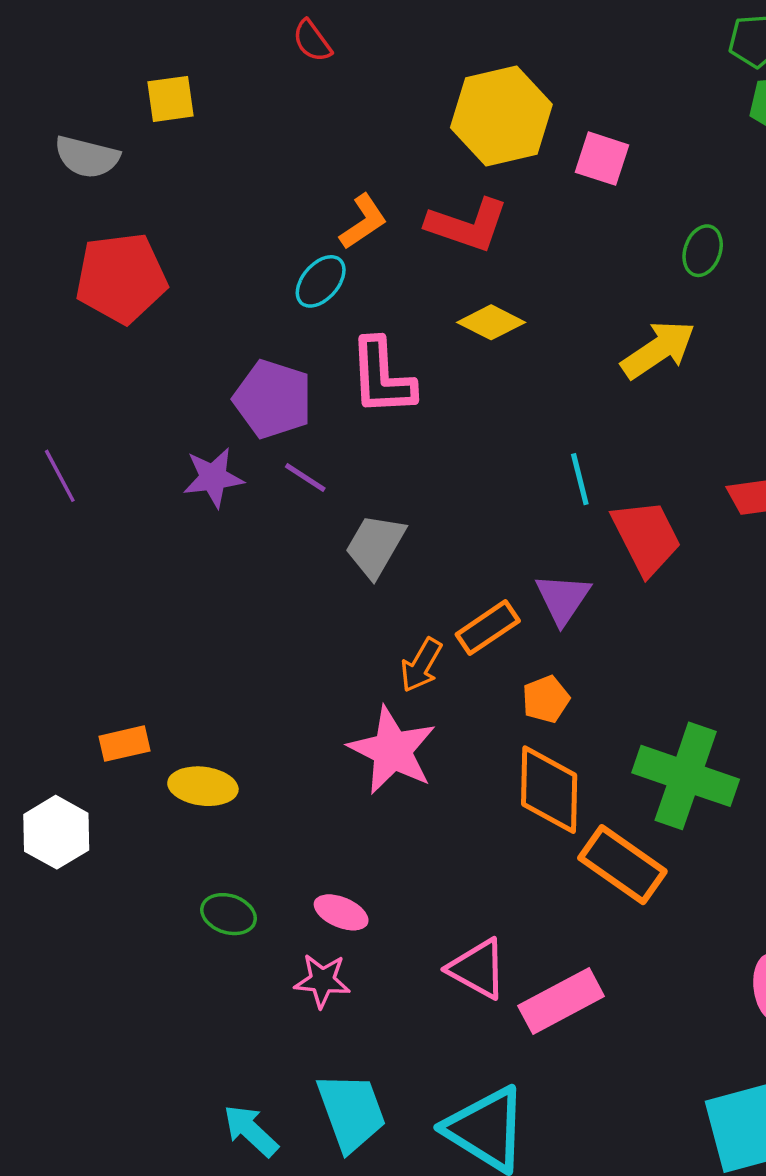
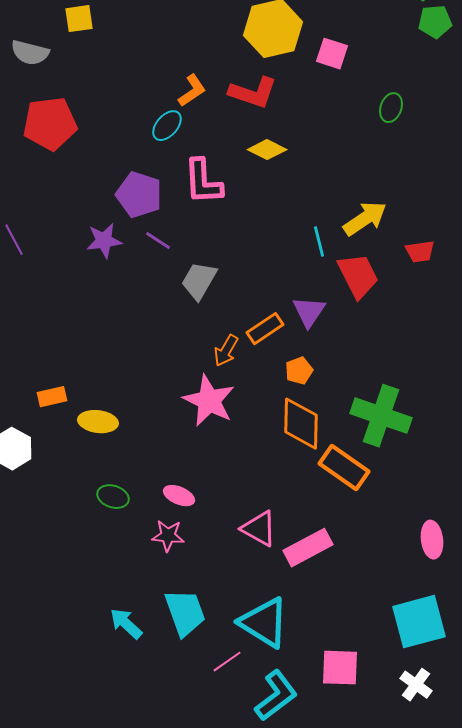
yellow arrow: (658, 350) -> (365, 219), moved

